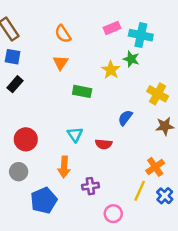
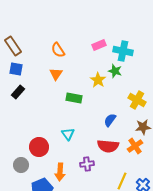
red circle: (26, 139) -> (39, 147), moved
red semicircle: (104, 144) -> (108, 146), moved, size x1.5
orange arrow: (64, 167) -> (60, 172), moved
orange cross: (155, 167) -> (135, 146), moved
purple cross: (90, 186) -> (87, 164), moved

